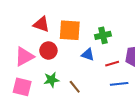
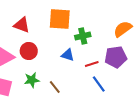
orange square: (70, 30) -> (60, 19), moved
blue line: (119, 84) -> (99, 84), turned 60

